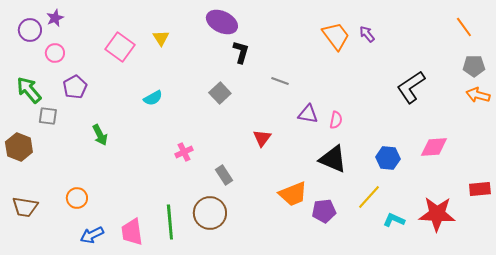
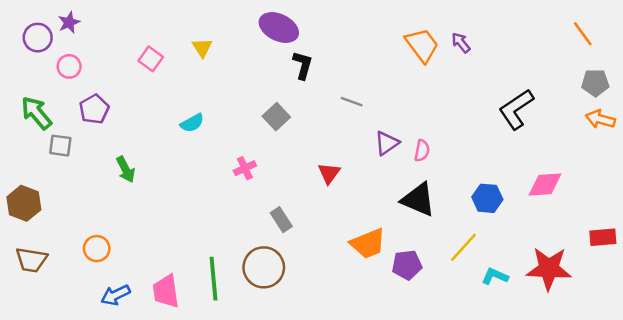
pink square: (120, 47) -> (151, 59), size x0.7
purple triangle: (308, 114) -> (387, 143), turned -45
brown hexagon: (19, 147) -> (24, 203), moved
pink cross: (184, 152) -> (245, 168), moved

